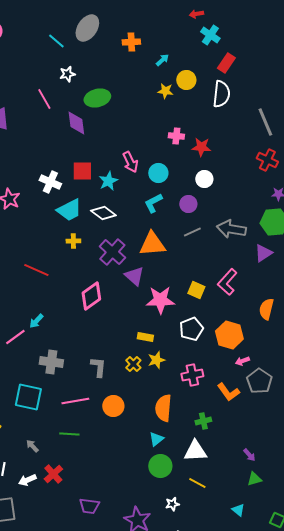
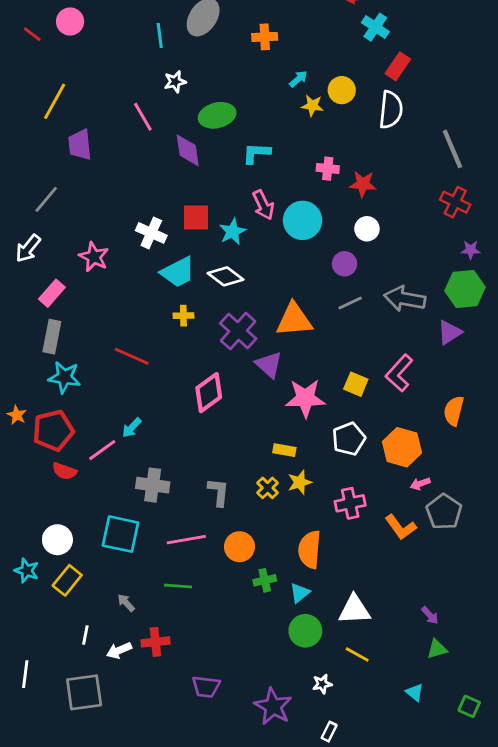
cyan line: (56, 41) -> (160, 35), turned 42
cyan arrow: (162, 60) -> (298, 79), moved
cyan circle: (158, 173) -> (303, 220), size x1.4
cyan L-shape: (153, 203) -> (256, 153), moved, turned 30
green cross: (203, 421) -> (265, 580), moved
red cross: (53, 474) -> (155, 642), turned 36

